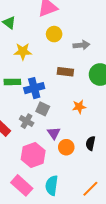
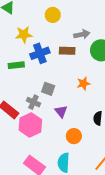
gray arrow: (81, 45) -> (82, 34), moved
blue cross: (34, 88) -> (40, 53), moved
orange circle: (66, 147) -> (74, 136), moved
pink hexagon: (33, 155) -> (30, 125), moved

